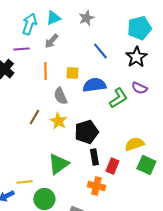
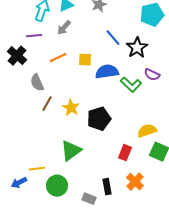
black star: (136, 57) -> (137, 48), moved
orange line: (45, 71) -> (58, 58), turned 66
gray semicircle: (60, 96) -> (37, 83), moved
green L-shape: (118, 98) -> (131, 85), turned 75
black rectangle: (94, 157) -> (107, 187), moved
orange cross: (96, 186) -> (135, 182), moved, turned 30

